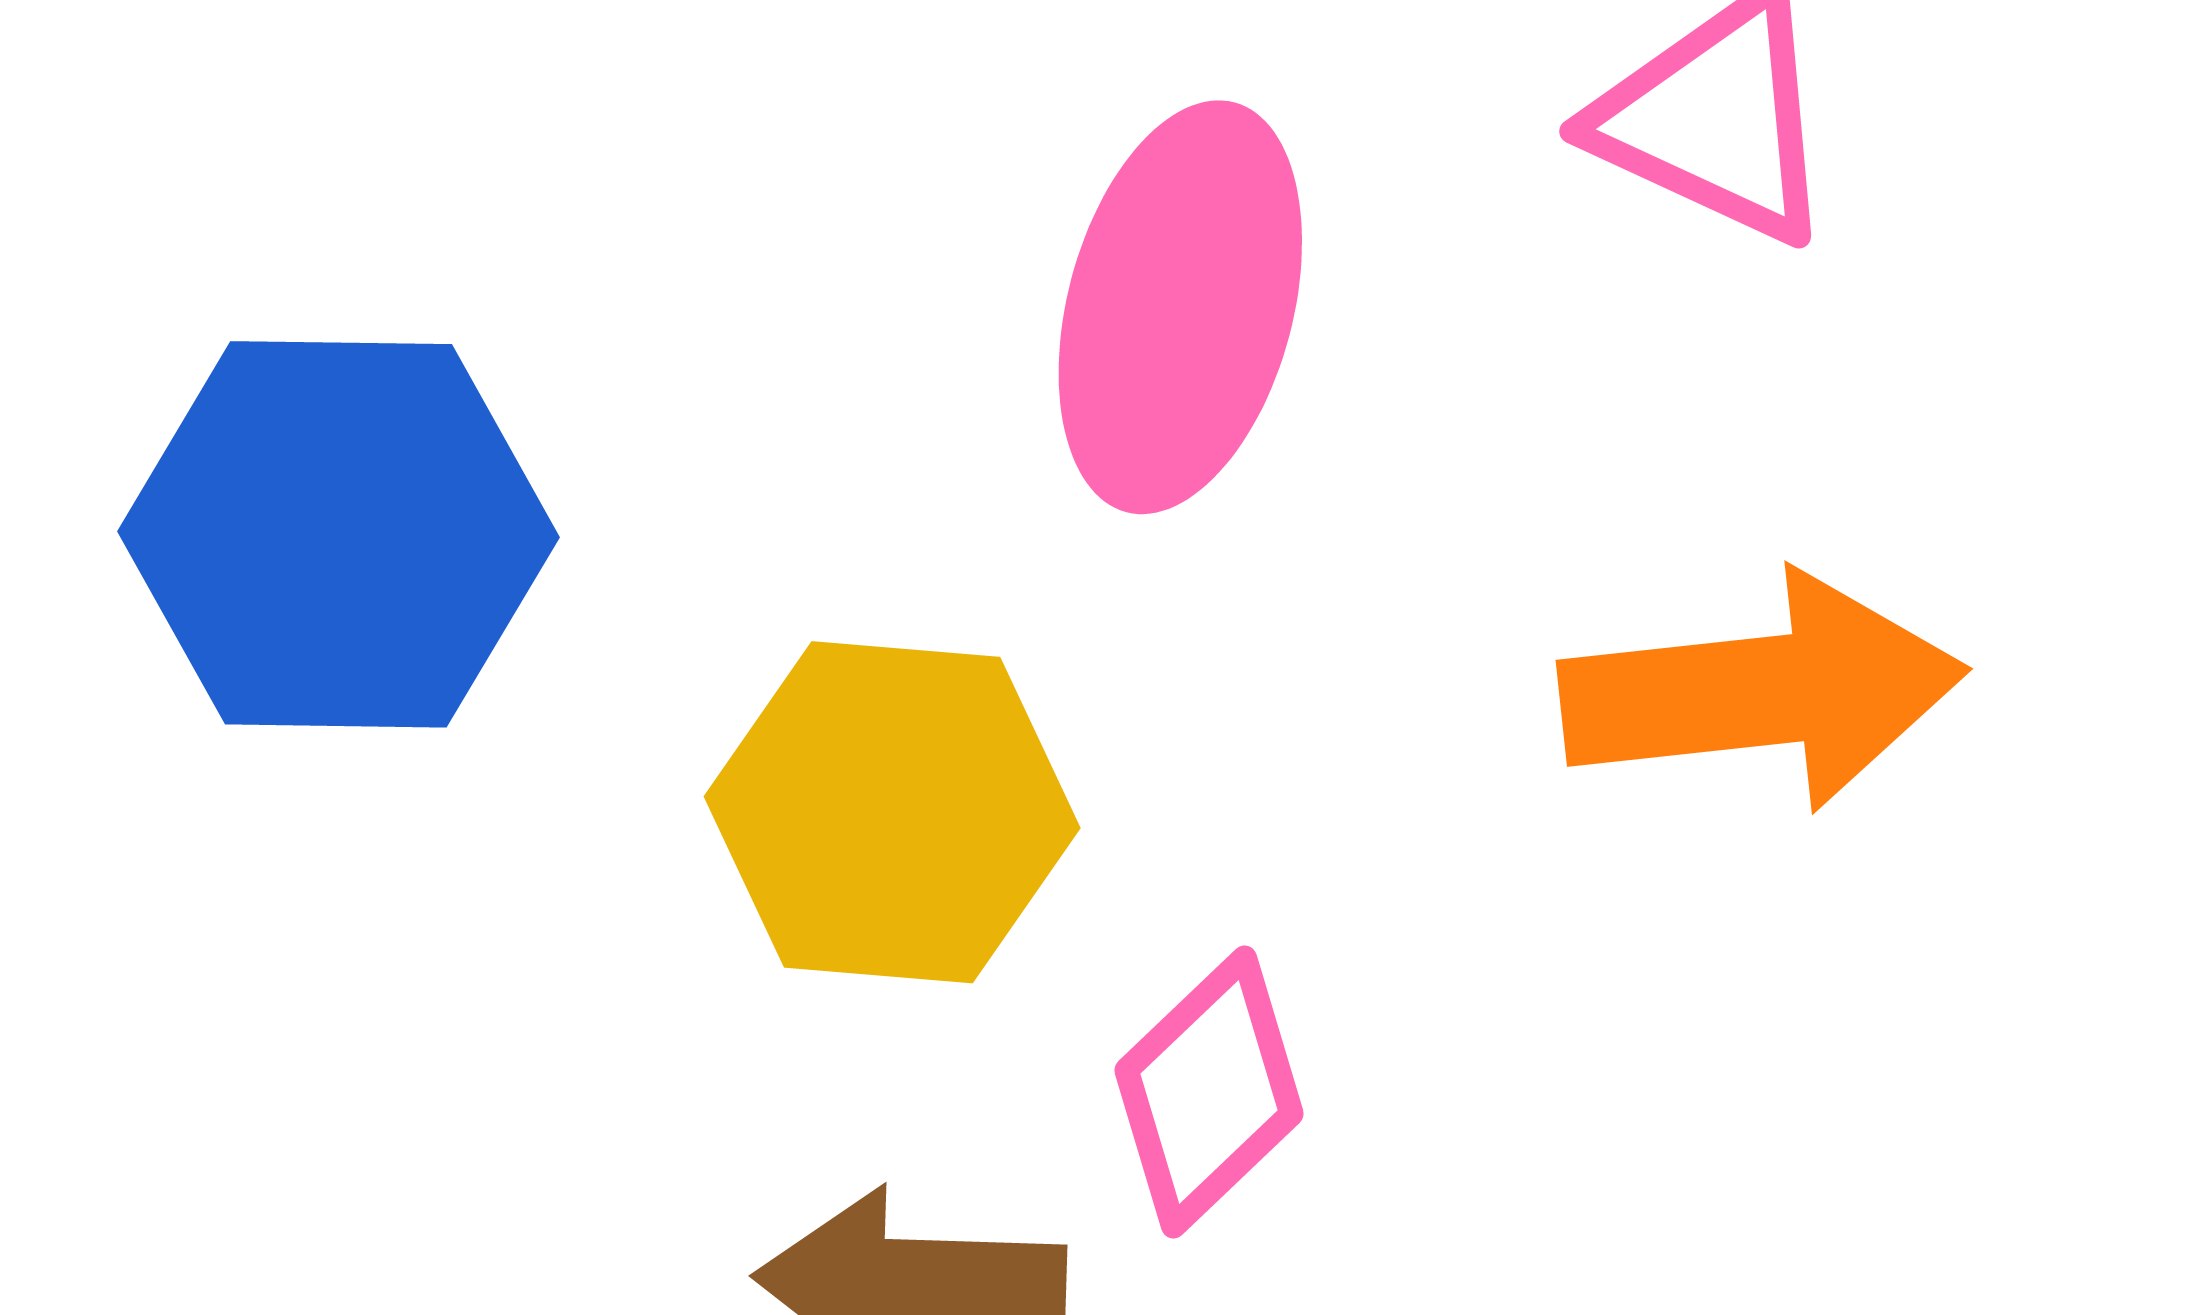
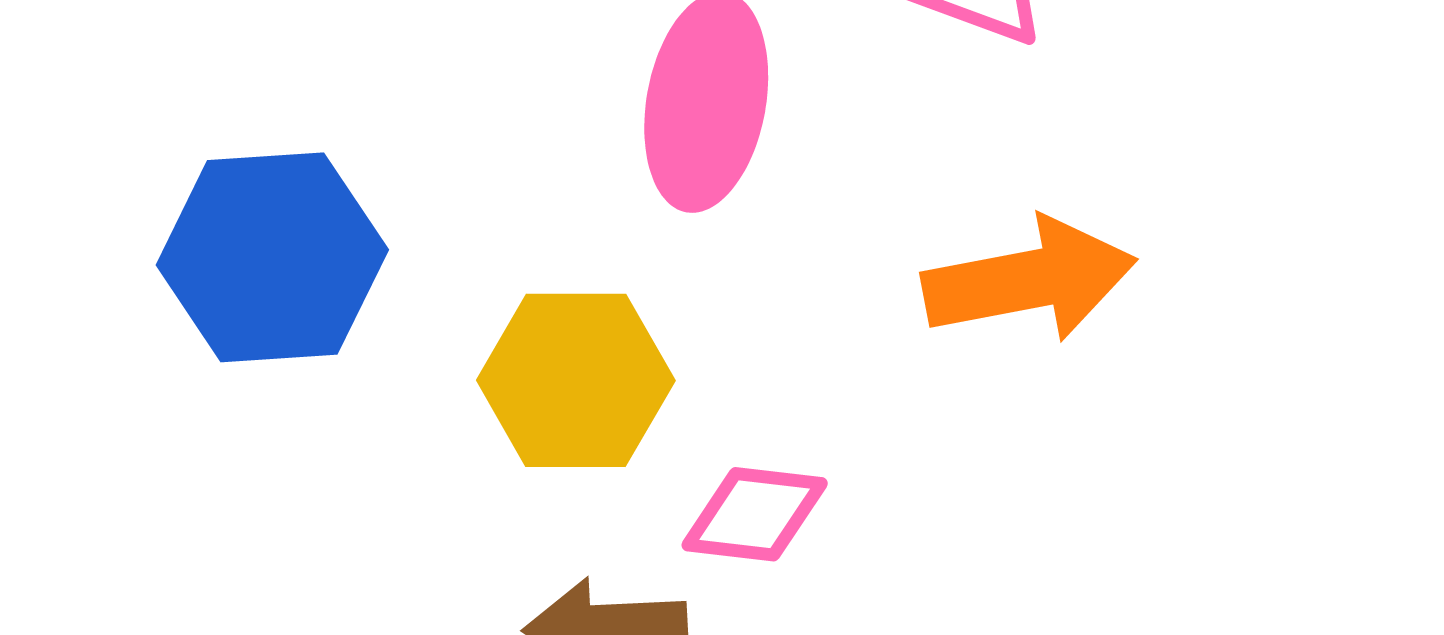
pink diamond: (1209, 1092) -> (755, 514), turned 55

